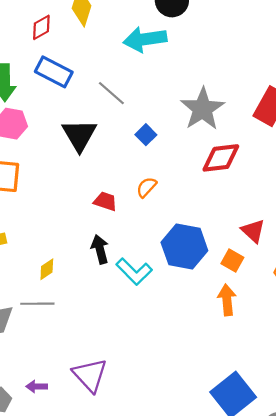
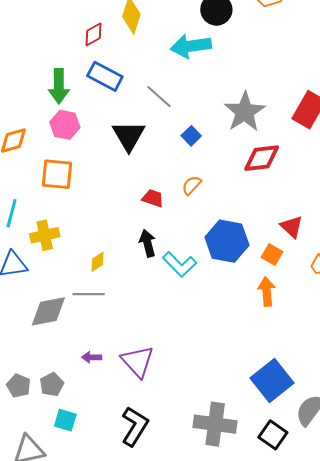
purple arrow: (37, 386) -> (92, 357), moved

